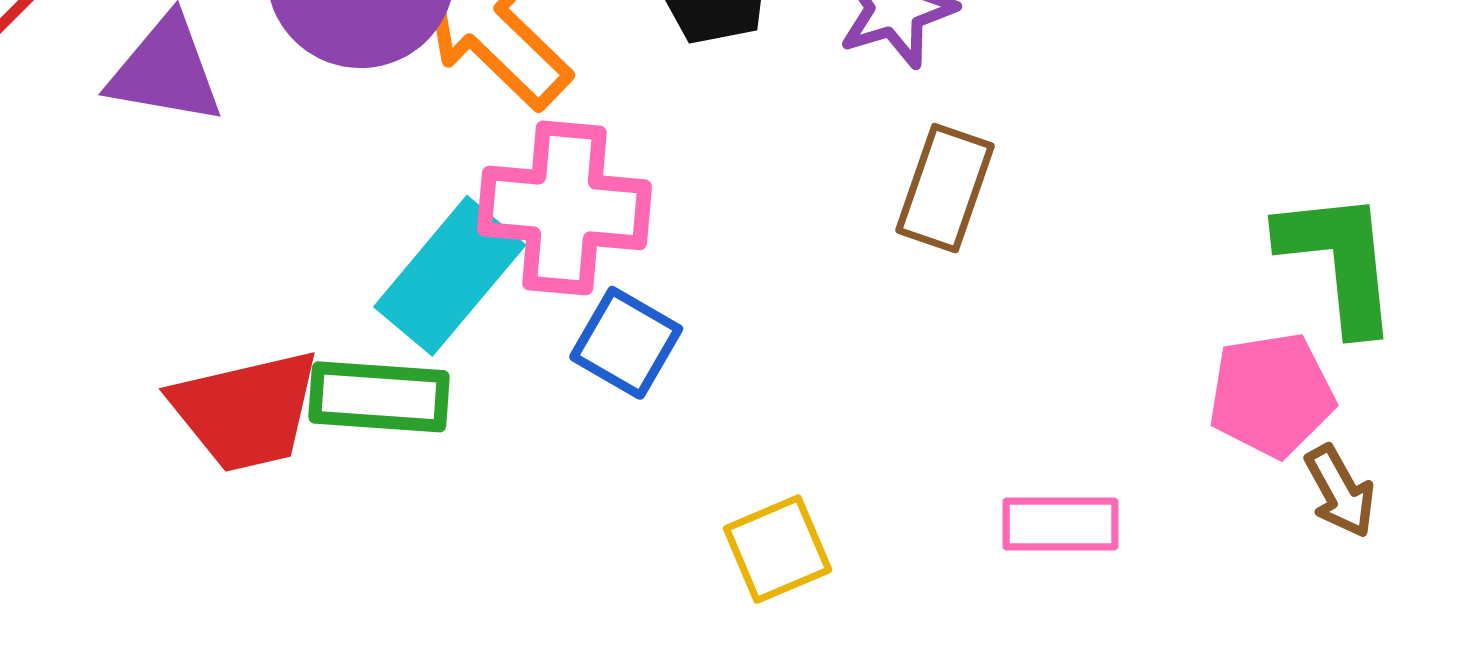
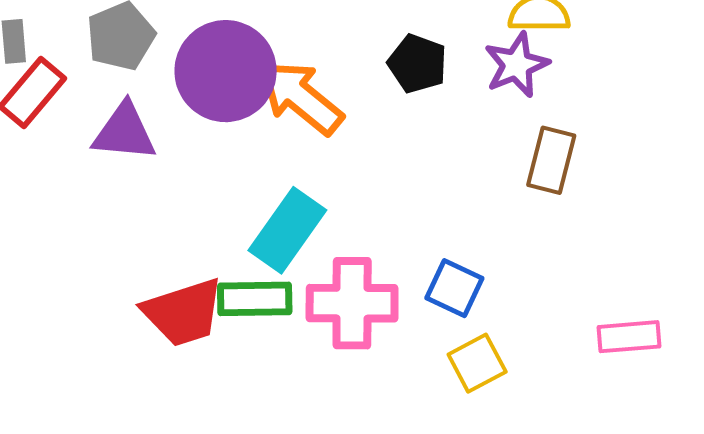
pink cross: (564, 208) -> (352, 303), moved
blue square: (626, 343) -> (454, 288), moved

